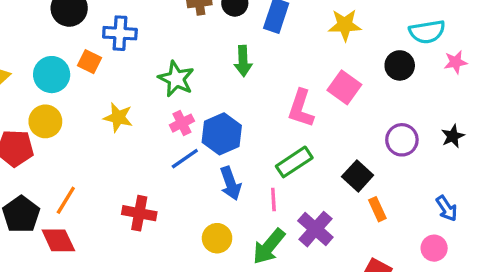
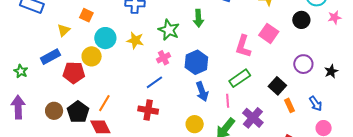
green arrow: (243, 61) -> (198, 18), moved
orange square: (89, 62) -> (86, 15), moved
cyan circle: (52, 75) -> (105, 38), moved
yellow star: (118, 117) -> (135, 40), moved
pink cross: (182, 123) -> (164, 58), moved
black star: (453, 136) -> (331, 71), moved
blue line: (185, 159) -> (154, 82), moved
blue arrow: (447, 208) -> (316, 104), moved

